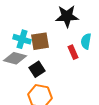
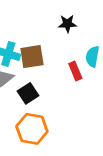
black star: (67, 16) -> (67, 24), size x0.6

